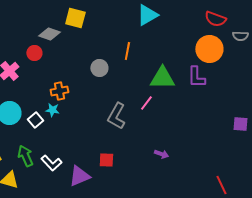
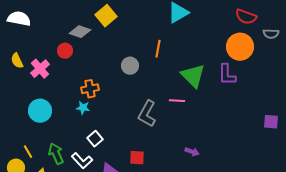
yellow square: (75, 18) -> (106, 16), turned 35
green triangle: (162, 78) -> (193, 76), turned 44
pink line: (146, 103) -> (177, 101), turned 56
white square: (35, 120) -> (95, 139), moved

